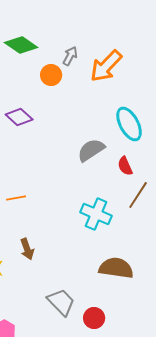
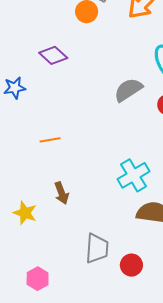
cyan cross: (96, 214) -> (134, 175), moved, turned 36
gray trapezoid: (61, 302) -> (97, 248), turned 48

